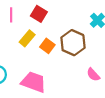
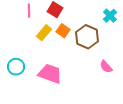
orange square: (47, 46) -> (63, 31), moved

